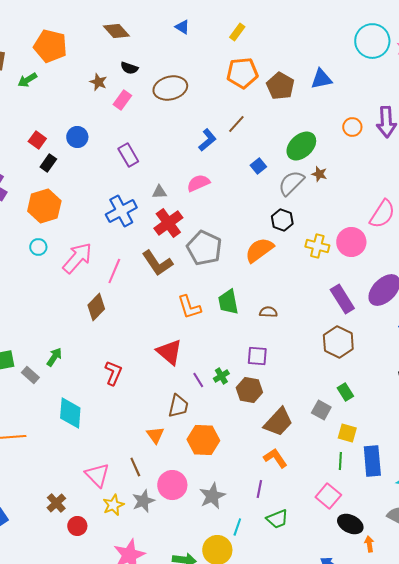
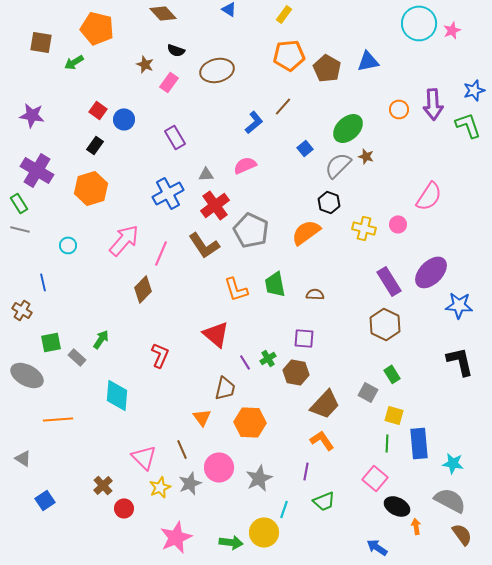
red square: (37, 140) -> (98, 110), moved
pink circle: (351, 242) -> (398, 224), size x0.6
cyan circle: (38, 247) -> (68, 245), moved

